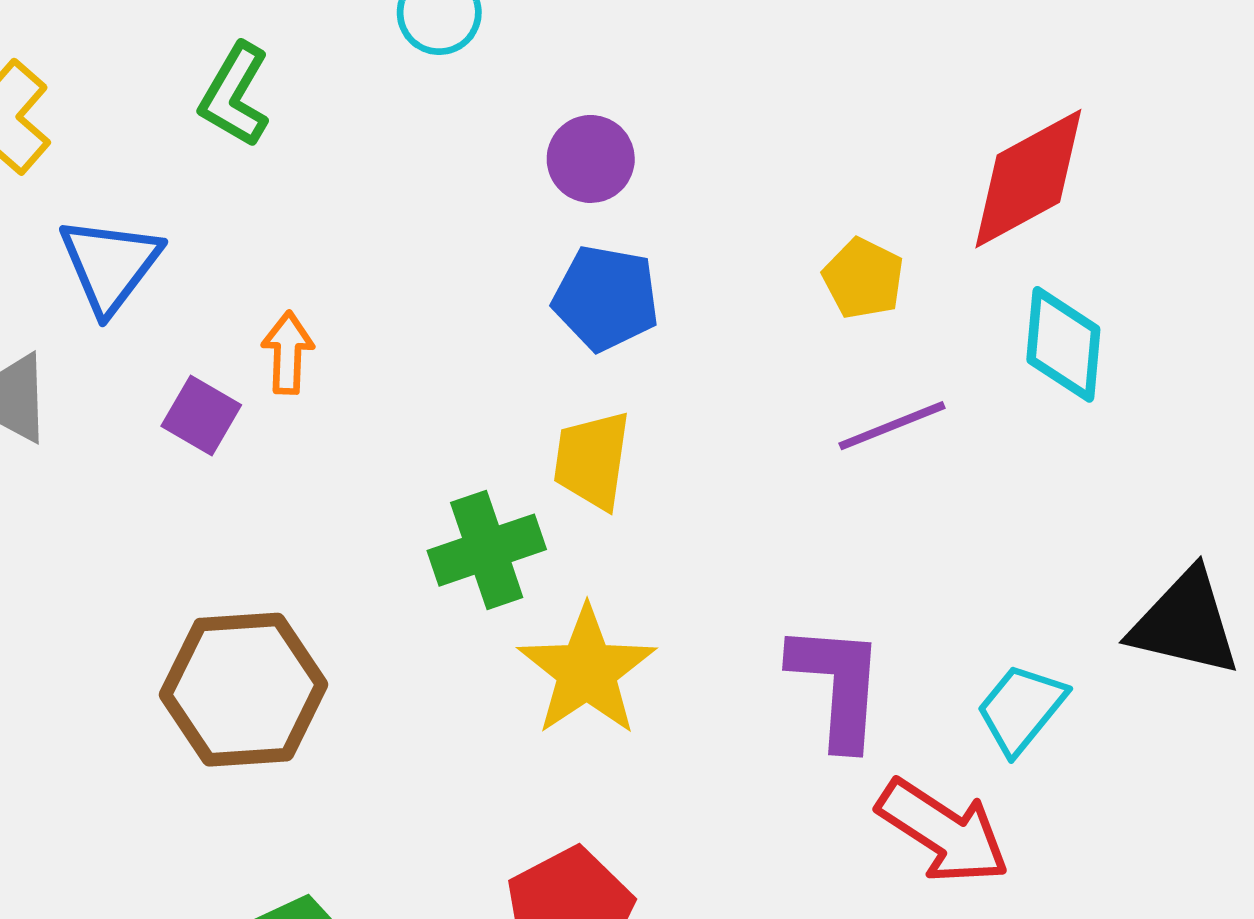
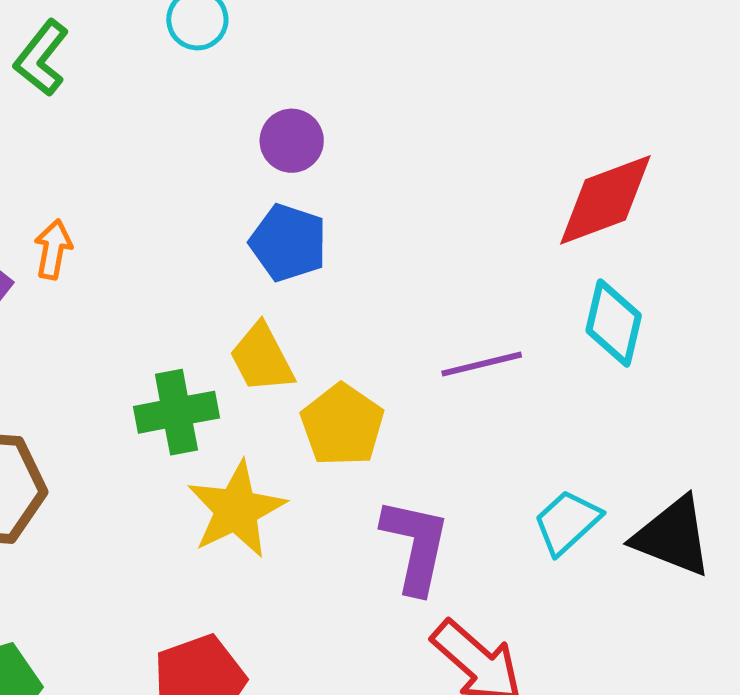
yellow pentagon: (863, 278) -> (342, 425), moved, size x1.4
yellow trapezoid: (592, 460) -> (262, 358), turned -44
cyan trapezoid: (1021, 709) -> (567, 522), moved

